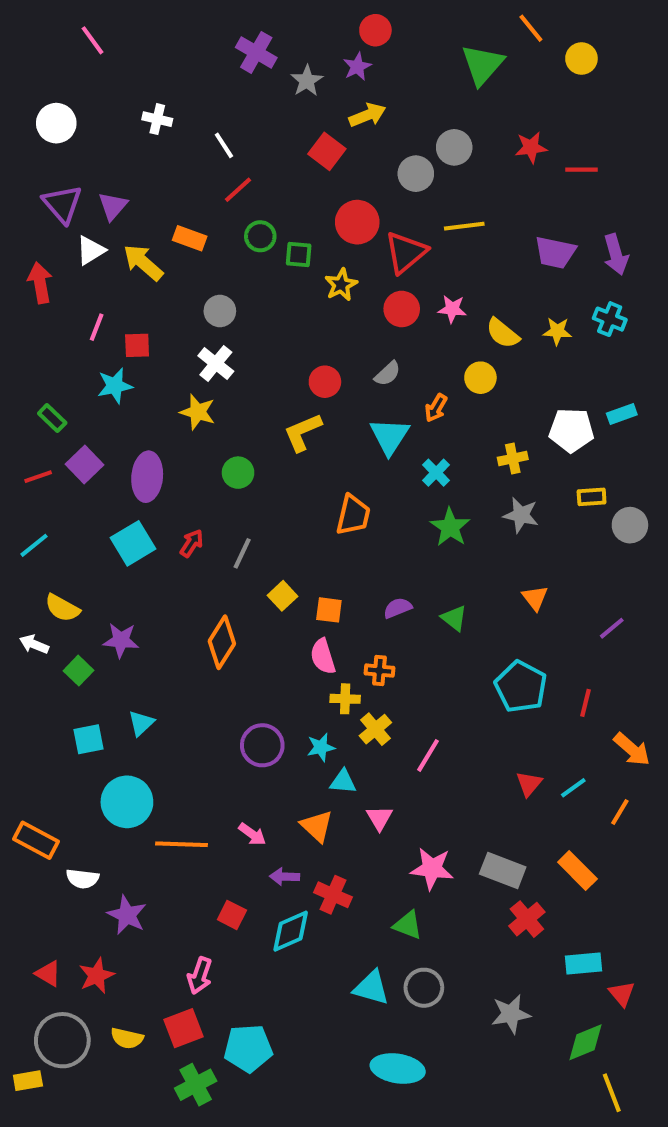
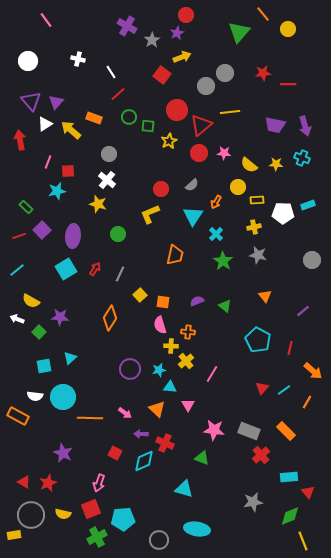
yellow rectangle: (592, 497) -> (257, 200), moved
white semicircle: (83, 879) -> (35, 396), moved
gray circle: (424, 988) -> (159, 540), moved

